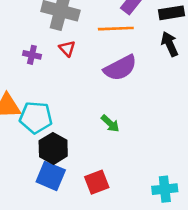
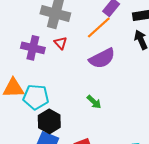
orange line: (116, 29) -> (99, 28), turned -40
purple cross: (32, 55) -> (33, 48), size x1.6

